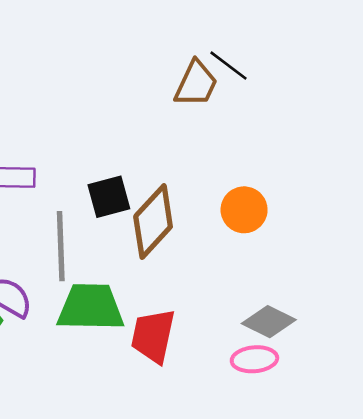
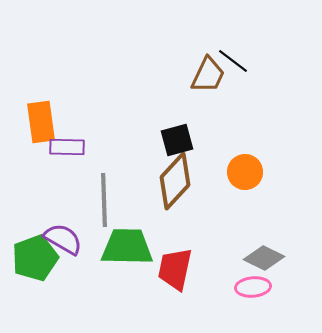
black square: (109, 197) -> (177, 140), moved

